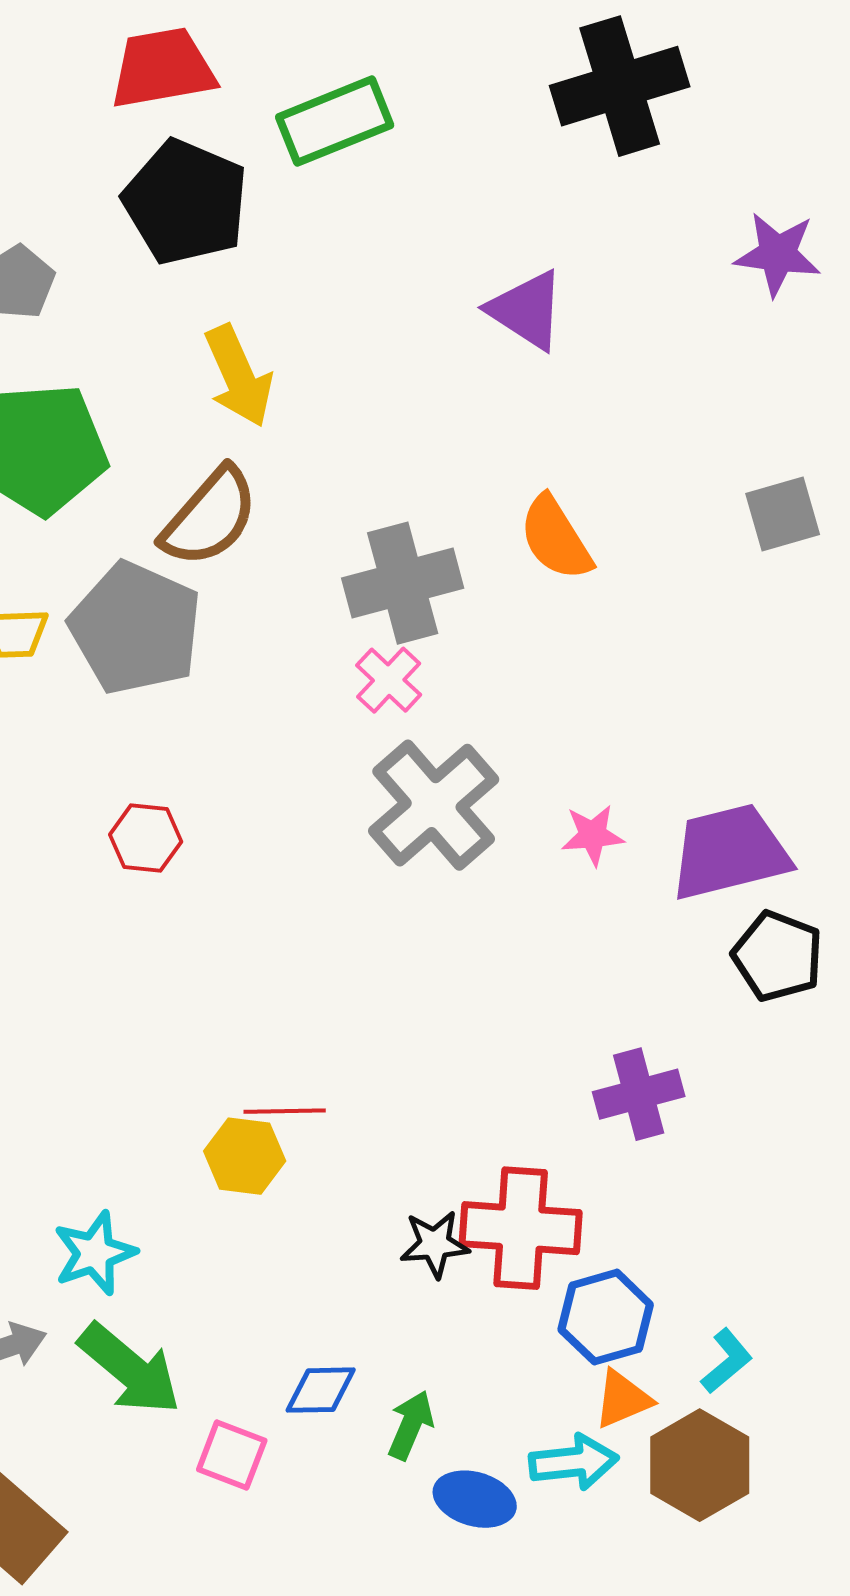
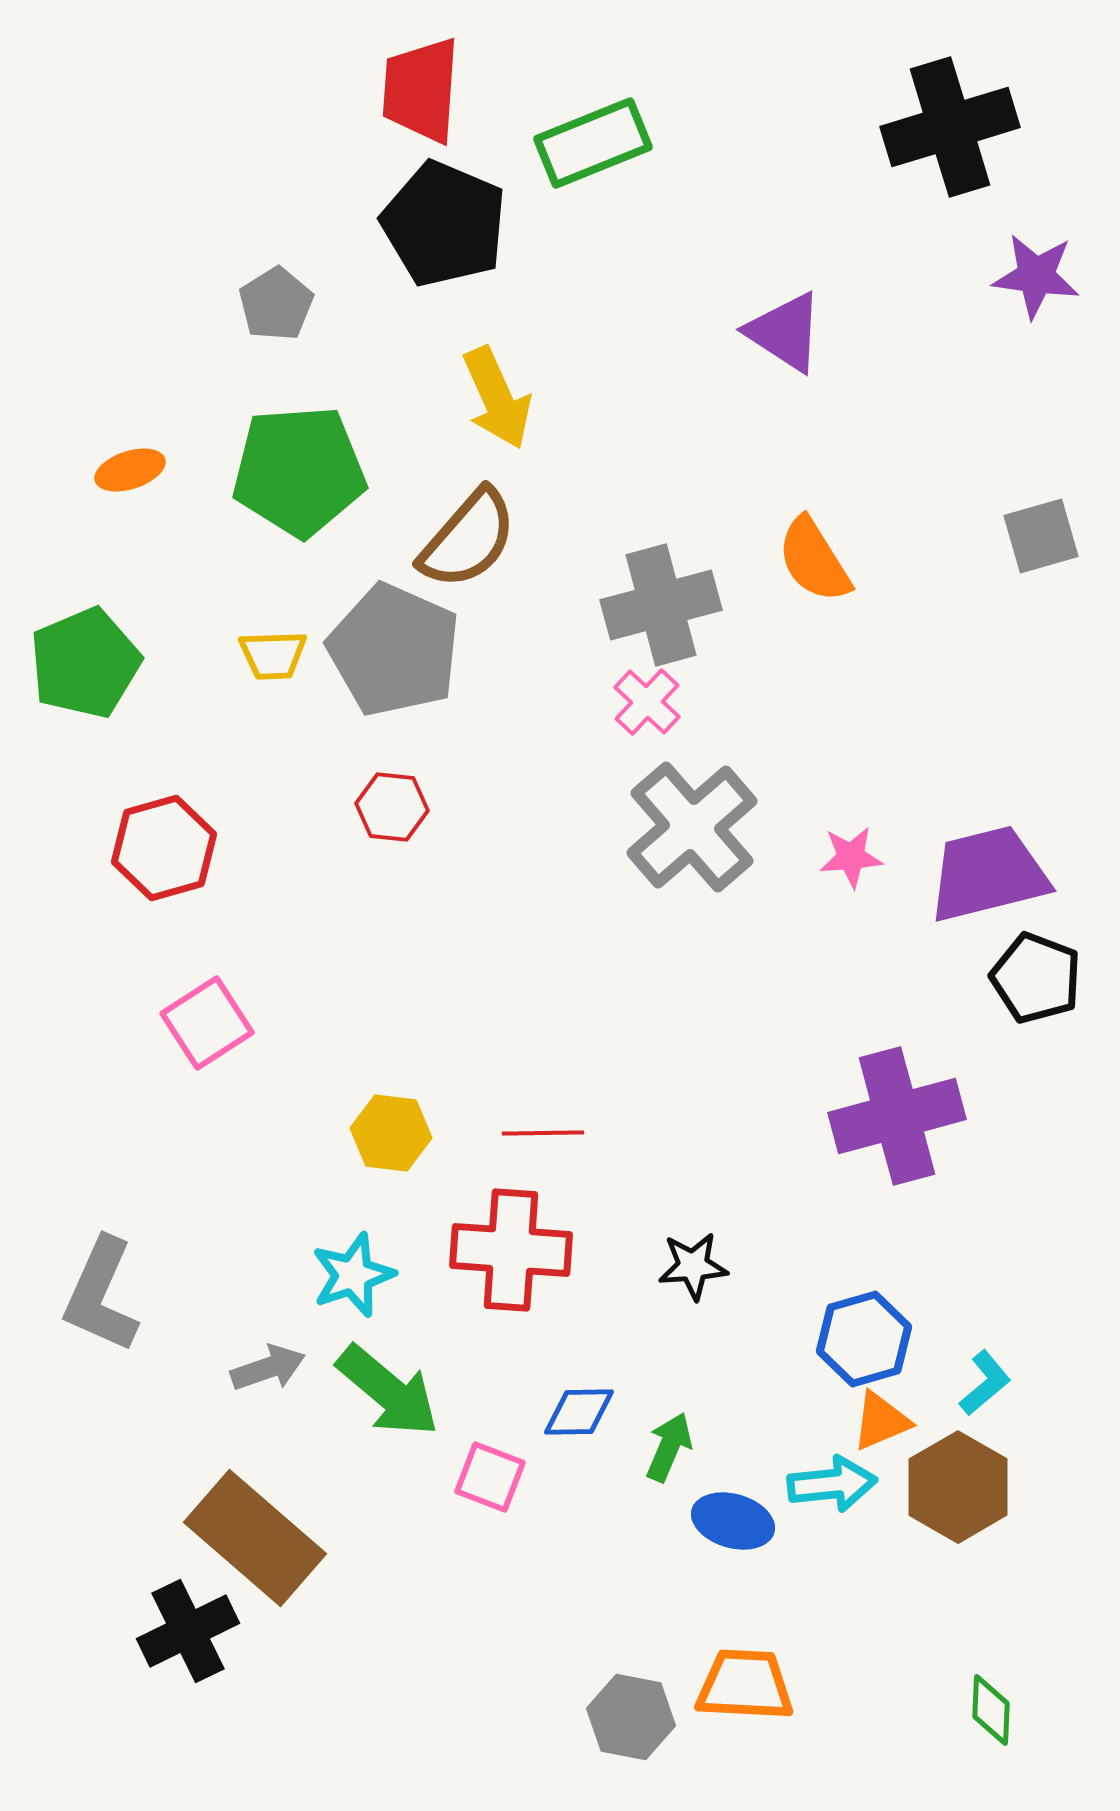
red trapezoid: (163, 68) -> (421, 90), turned -76
black cross: (620, 86) -> (950, 127), moved
red hexagon: (146, 838) -> (392, 807), moved
purple cross: (639, 1094) -> (897, 1116), size x1.5
yellow hexagon: (245, 1156) -> (391, 1133), moved
red cross: (521, 1228) -> (511, 1250), moved

